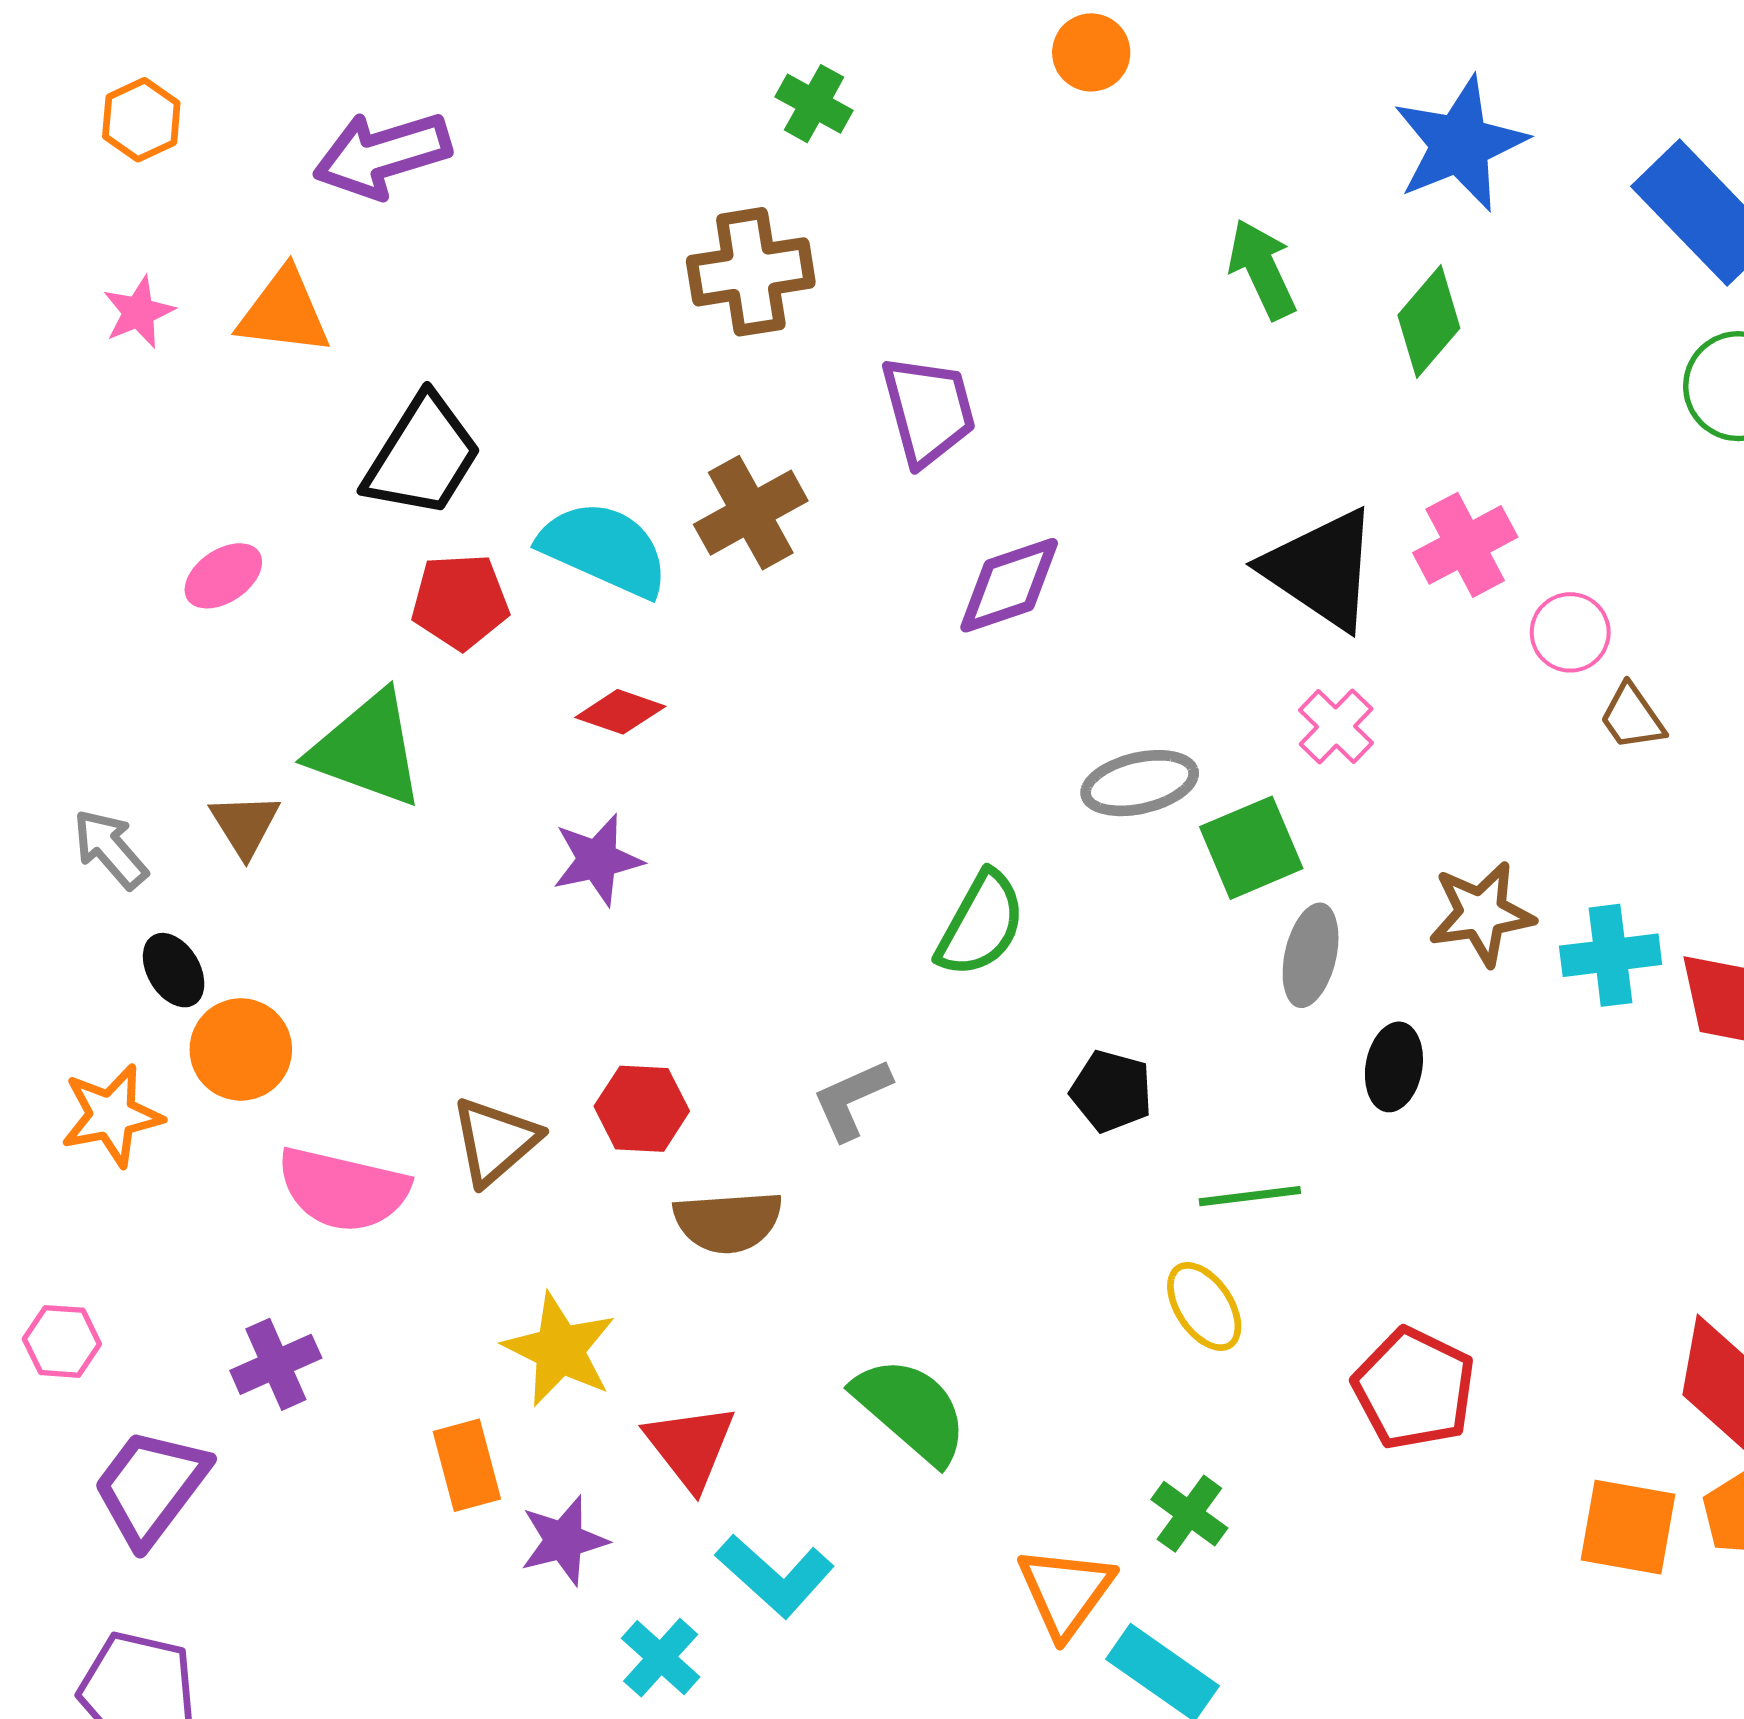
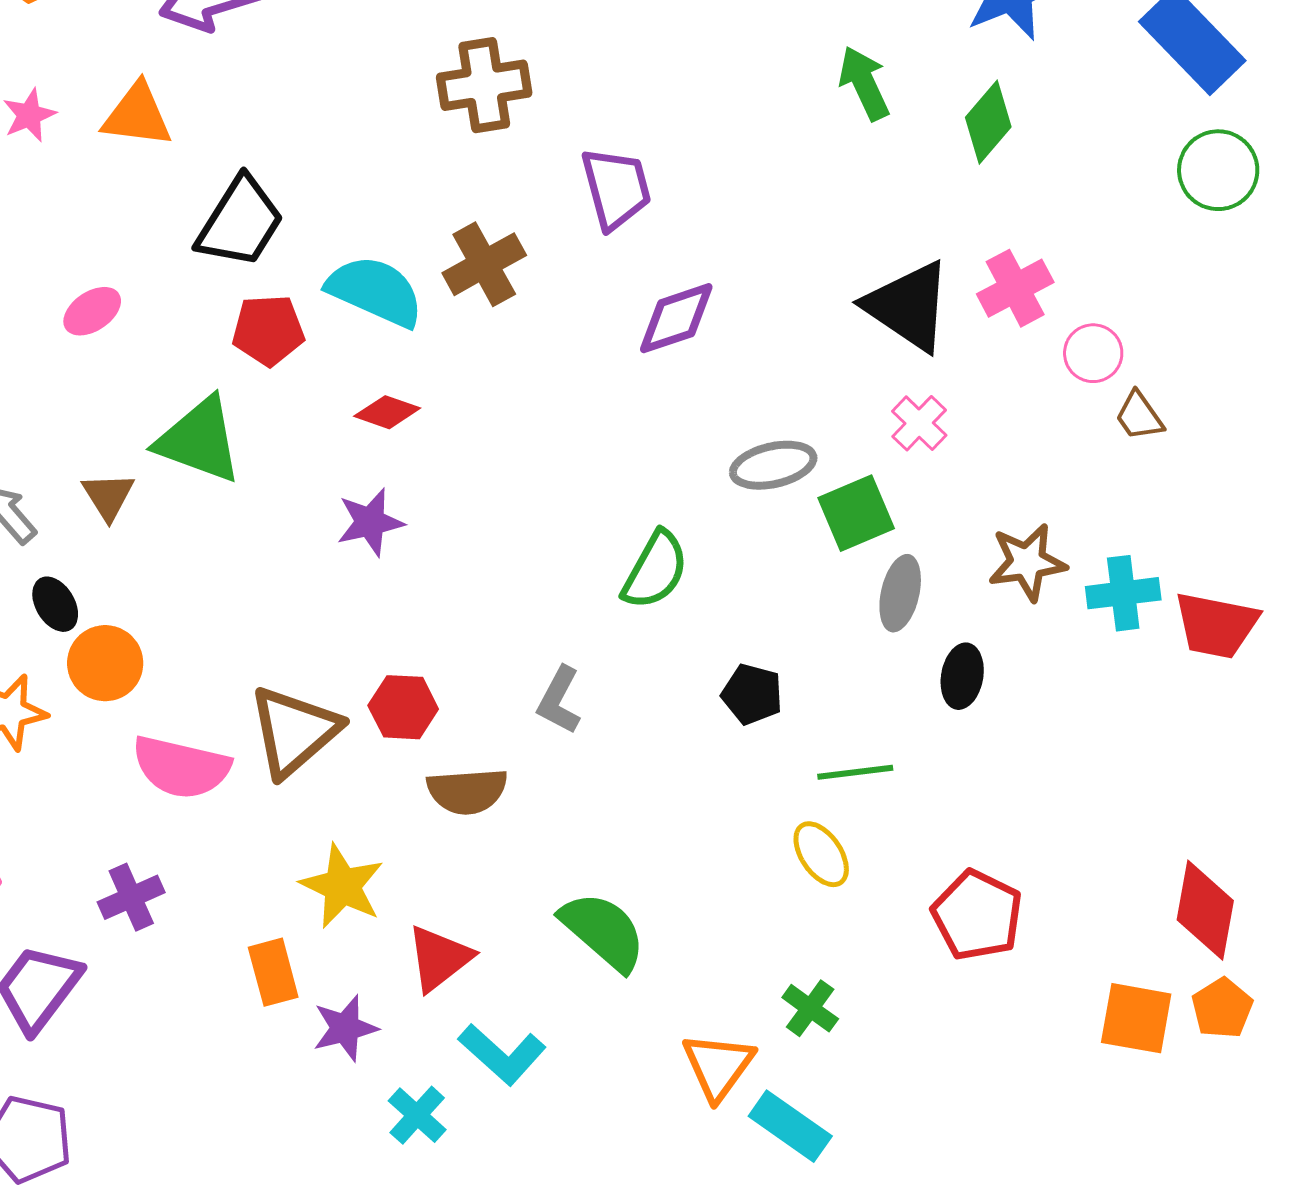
gray L-shape: (852, 1099) -> (559, 700), turned -38
brown triangle: (495, 1141) -> (294, 731), size x1.4
red triangle: (690, 1446) -> (439, 958), turned 30

